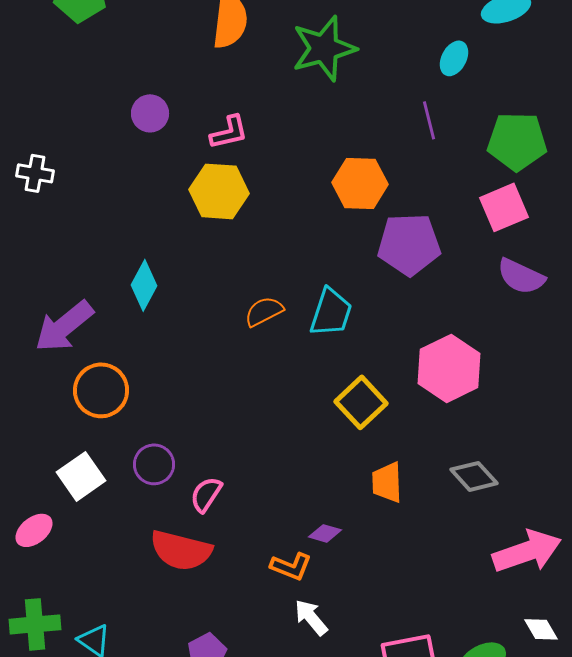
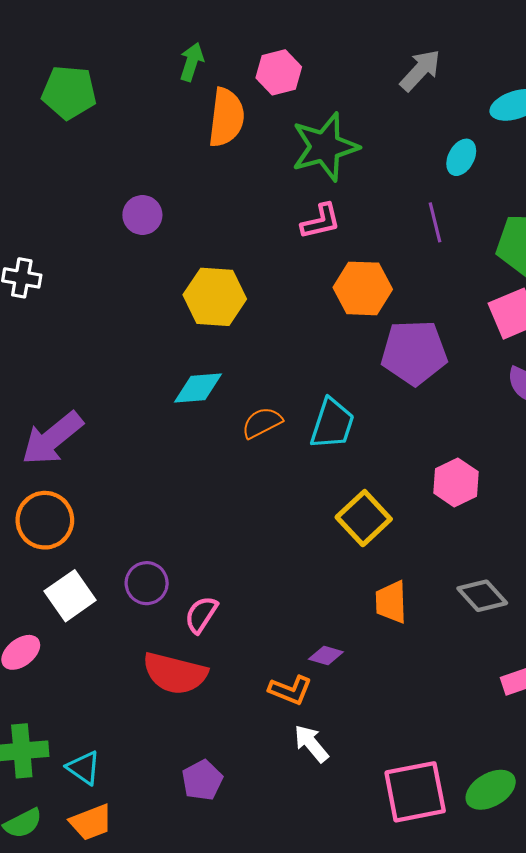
pink L-shape: (229, 132) -> (321, 221), moved
cyan diamond: (144, 285) -> (198, 388), moved, turned 57
pink hexagon: (449, 368) -> (456, 482), size x0.7
orange circle: (101, 390) -> (45, 520), moved

